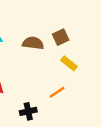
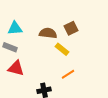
yellow rectangle: (69, 63) -> (62, 49), moved

